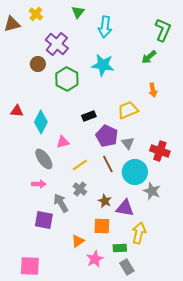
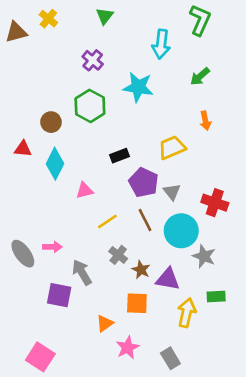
cyan arrow: (105, 27) -> (161, 44), moved
green L-shape: (163, 30) -> (200, 20), moved
purple cross: (57, 44) -> (93, 60), moved, size x0.7
brown circle: (38, 64) -> (51, 122), moved
gray ellipse: (44, 159) -> (23, 254), moved
gray cross: (80, 189) -> (118, 255), moved
green rectangle: (120, 248) -> (216, 297), moved
pink square: (30, 266) -> (40, 357), turned 30

